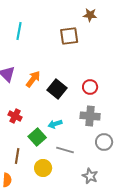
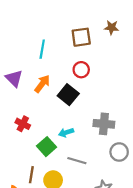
brown star: (90, 15) -> (112, 27), moved
cyan line: (19, 31) -> (42, 49), moved
red circle: (90, 87) -> (81, 70), moved
brown line: (17, 156) -> (31, 175), moved

